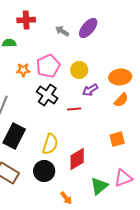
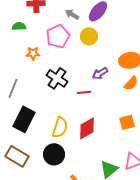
pink pentagon: (48, 66) -> (58, 36), moved
yellow circle: (79, 70) -> (89, 36), moved
red diamond: (77, 159) -> (87, 128), moved

